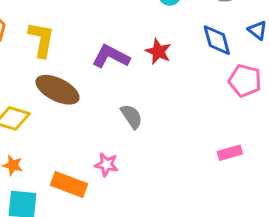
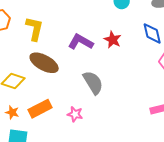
gray semicircle: (132, 116) -> (93, 83), size x1.4
orange rectangle: (69, 184) -> (40, 109), moved, turned -50

